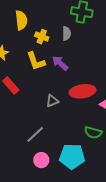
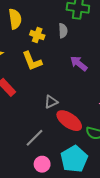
purple arrow: (60, 63) -> (79, 63), moved
red ellipse: (83, 91) -> (69, 121), moved, turned 45
cyan pentagon: (72, 156) -> (74, 159), turned -30

